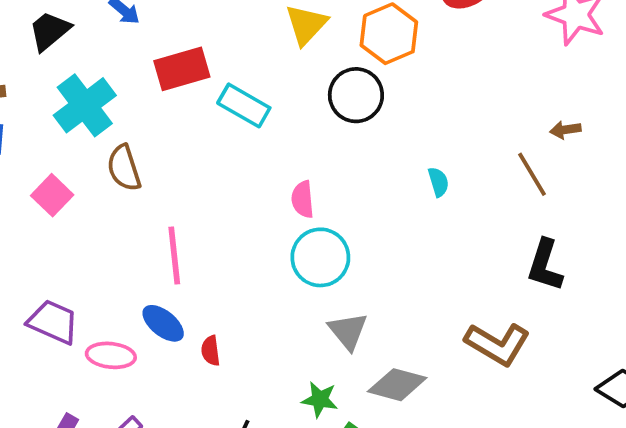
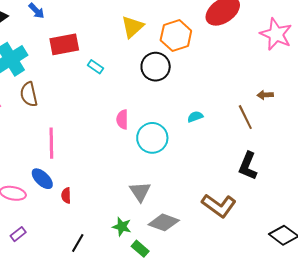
cyan rectangle: (244, 105) -> (95, 67), size x0.6
cyan semicircle: (438, 182) -> (195, 117), turned -98
cyan circle: (320, 257) -> (152, 138), moved

